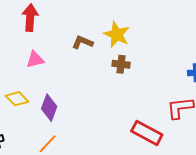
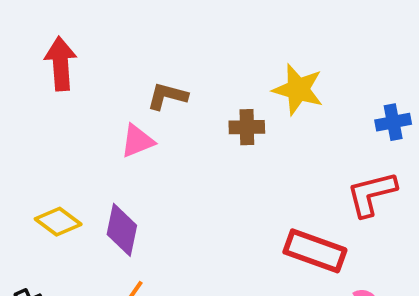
yellow star: (117, 34) -> (298, 89), moved
pink triangle: (35, 60) -> (137, 141), moved

